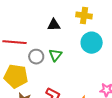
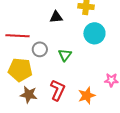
green triangle: (55, 55) -> (65, 55), moved

